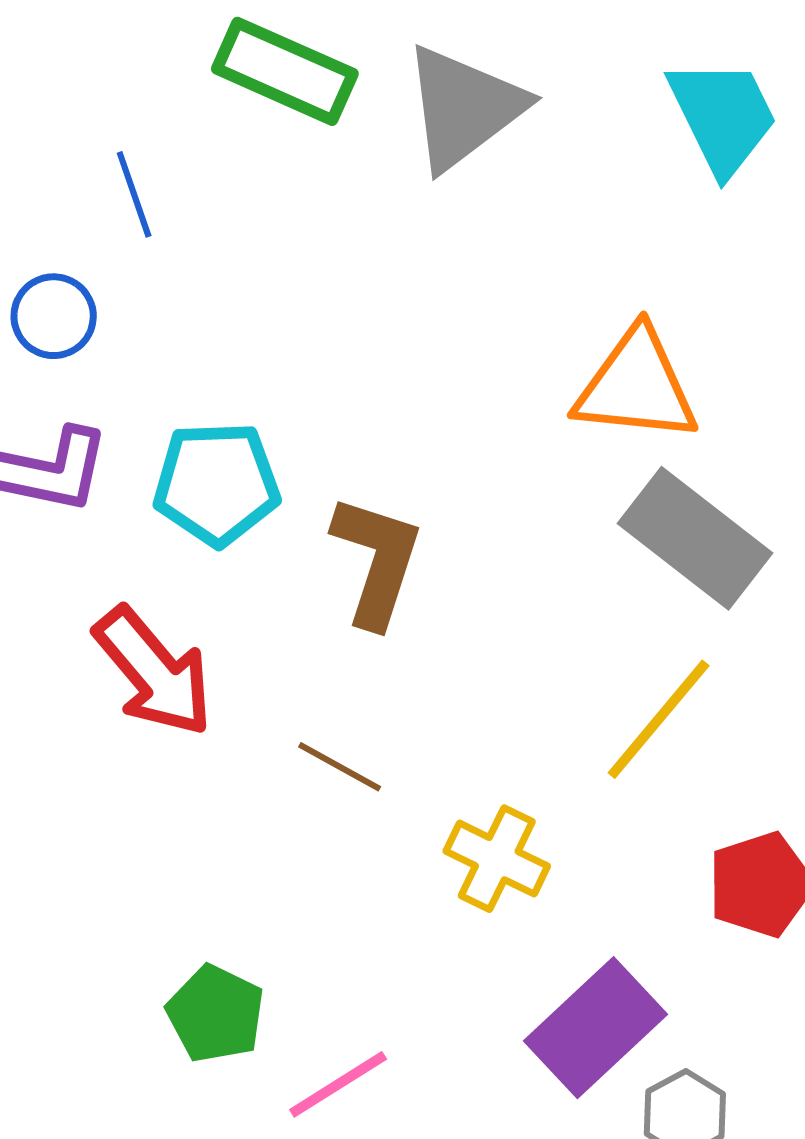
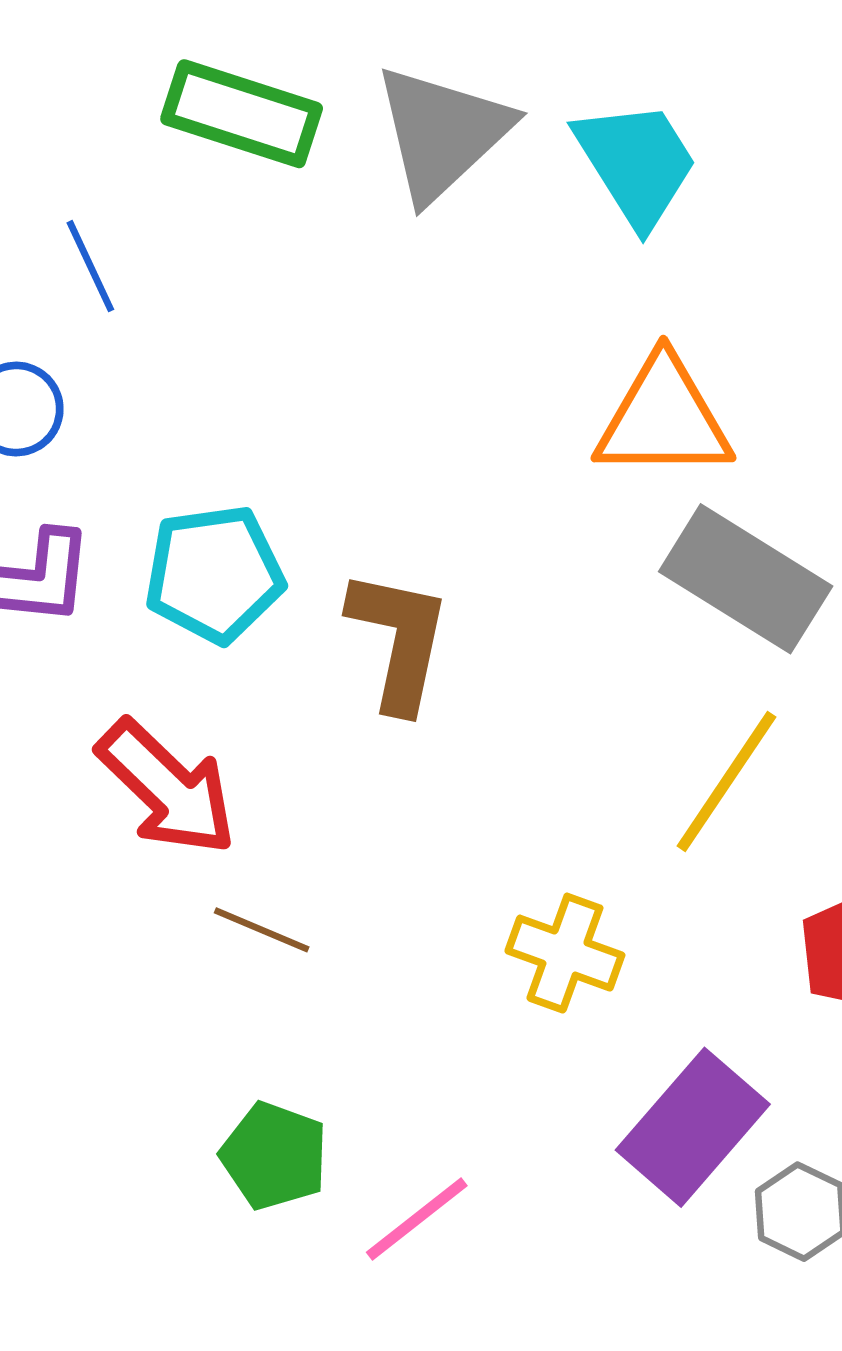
cyan trapezoid: (723, 116) -> (636, 163), moved
brown line: (340, 767) -> (262, 930), moved

